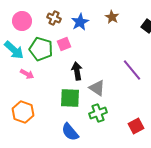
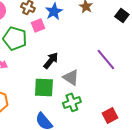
pink square: (64, 44) -> (38, 25), moved
black arrow: (77, 71) -> (51, 60), turned 48

